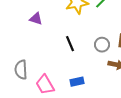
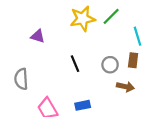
gray semicircle: (21, 70) -> (21, 79), moved

